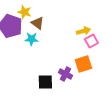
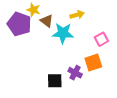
yellow arrow: (83, 31) -> (77, 15), moved
cyan star: (31, 39) -> (63, 33), moved, size x1.5

